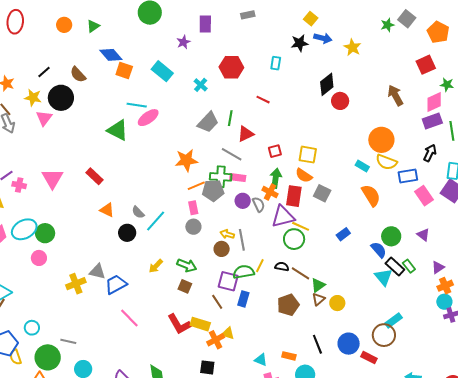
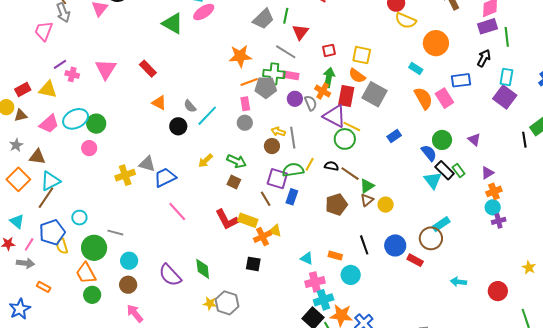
red triangle: (246, 134) -> (300, 32), turned -30
yellow semicircle: (386, 162) -> (406, 21), moved
gray square: (322, 193) -> (375, 94), size x1.4
pink rectangle: (424, 196) -> (444, 98), moved
purple triangle: (283, 217) -> (335, 116), turned 40

